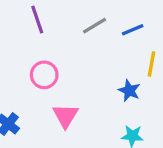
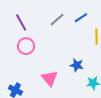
pink circle: (44, 75) -> (26, 46), moved
blue star: (129, 91) -> (77, 65), moved

